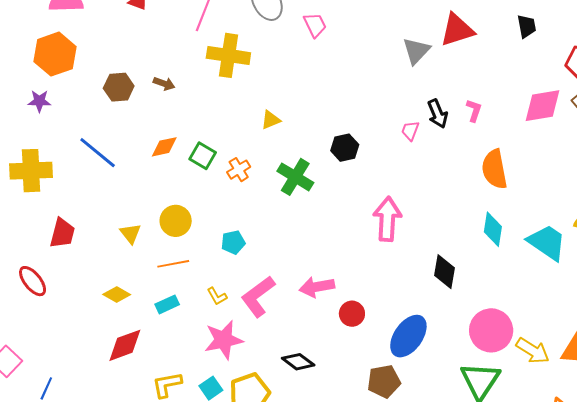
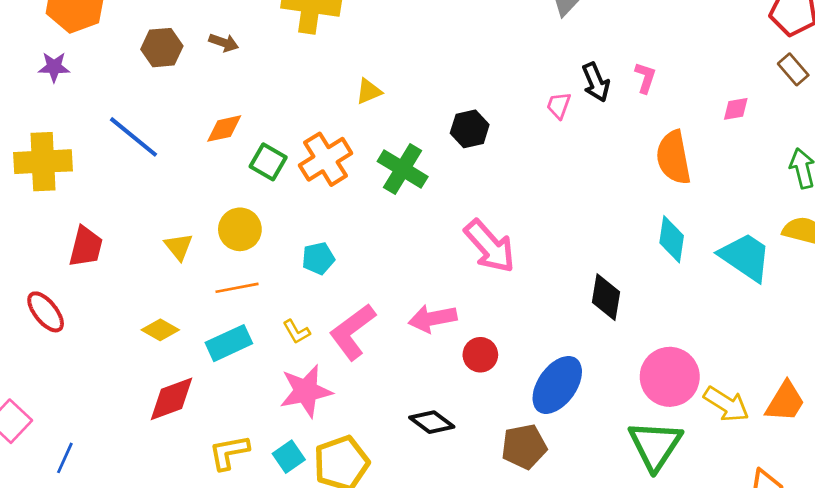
pink diamond: (542, 106) -> (736, 109), moved, size x0.5
green square: (203, 156) -> (268, 162), moved
orange cross: (239, 170) -> (326, 159), size x1.6
pink arrow: (387, 219) -> (490, 246), moved, turned 135
cyan rectangle: (167, 304) -> (229, 343), size x1.4
black diamond: (298, 362) -> (432, 422), moved

